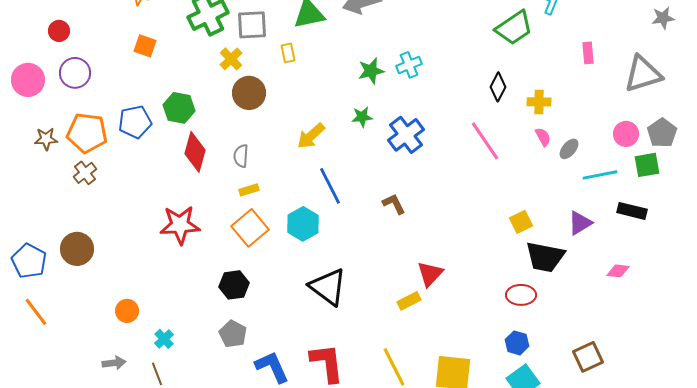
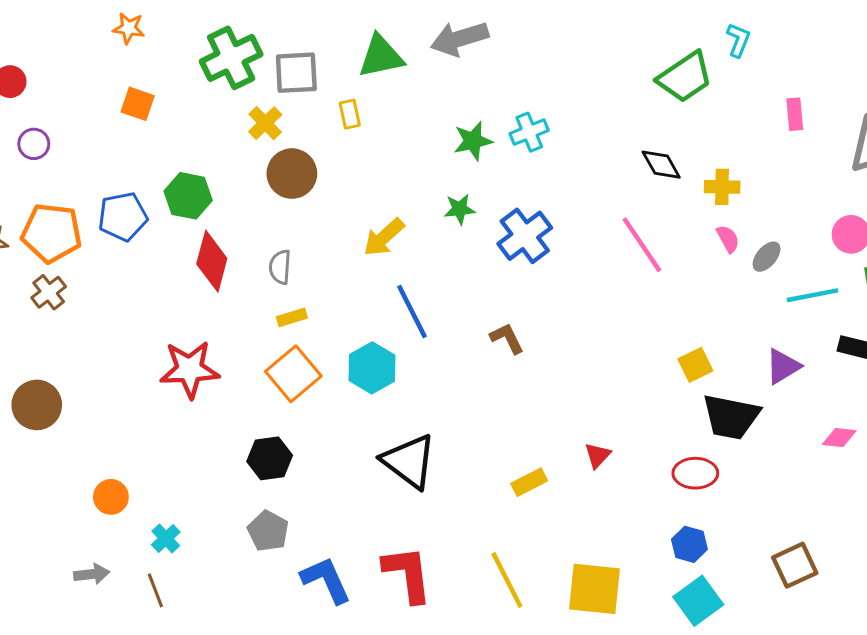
purple circle: (75, 73) -> (34, 144), size x0.7
black diamond: (498, 87) -> (661, 165), turned -56
red triangle: (430, 274) -> (597, 455), moved, size x0.7

